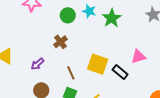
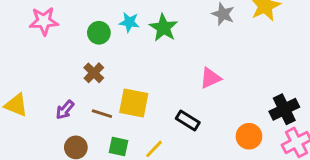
yellow square: (98, 64) -> (134, 103), moved
black rectangle: (120, 72) -> (188, 121), moved
brown line: (71, 73) -> (102, 114), moved, turned -40

